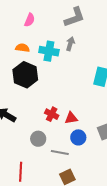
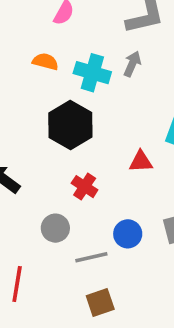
black hexagon: (25, 75) -> (70, 125), moved
red triangle: (71, 118) -> (141, 162), moved
gray line: (60, 153) -> (91, 257), turned -30

